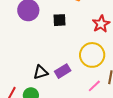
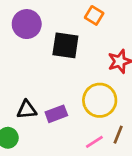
black square: (59, 20) -> (65, 45), size x1.5

